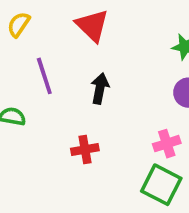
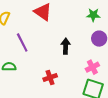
black arrow: (100, 88) -> (66, 46), moved

